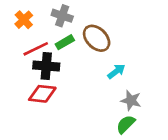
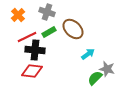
gray star: (131, 100) -> (107, 69), moved
green semicircle: (126, 124) -> (95, 78), moved

